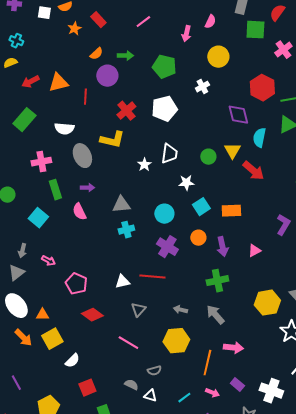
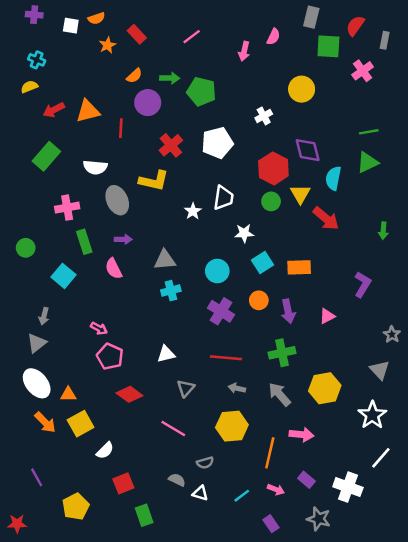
yellow circle: (218, 57) -> (302, 89), moved
green pentagon: (164, 67) -> (201, 92), moved
red hexagon: (262, 88) -> (273, 168), moved
pink arrow: (48, 261) -> (99, 328), moved
red line: (152, 277) -> (226, 358), moved
yellow hexagon: (267, 303) -> (325, 388), moved

